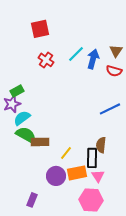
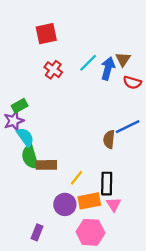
brown triangle: (116, 51) -> (123, 59), moved
cyan semicircle: (22, 118) -> (25, 137), turned 90
green semicircle: (26, 135) -> (30, 157), turned -135
brown semicircle: (101, 145) -> (109, 139), moved
pink hexagon: (91, 200) -> (90, 232), moved

